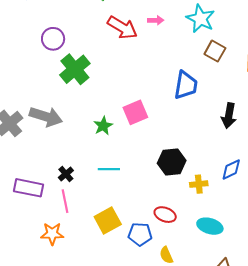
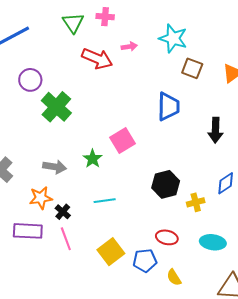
gray arrow: (46, 117) -> (55, 167), moved, size x0.7
orange star: (52, 234) -> (41, 198), moved

